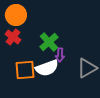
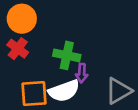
green cross: (49, 42) -> (67, 55), turned -36

